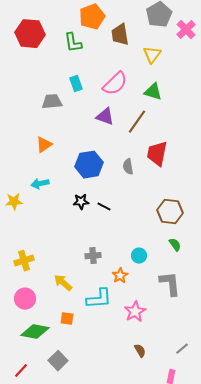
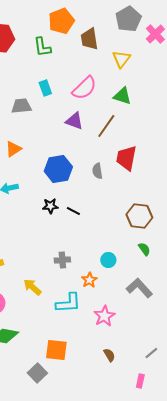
gray L-shape: (170, 284) -> (139, 288), turned -36
orange square: (67, 319) -> (56, 350), moved, size x1.6
gray square: (58, 361) -> (37, 373), moved

